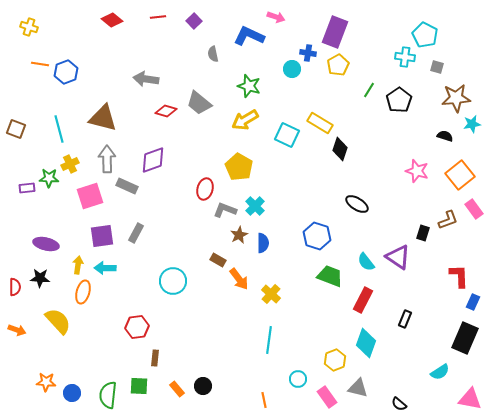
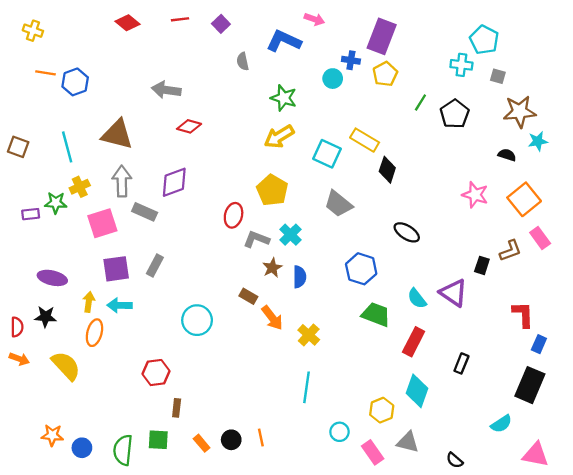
gray trapezoid: (199, 103) -> (338, 204), moved
orange arrow: (17, 330) -> (19, 359), moved
orange line: (264, 400) -> (261, 437), moved

